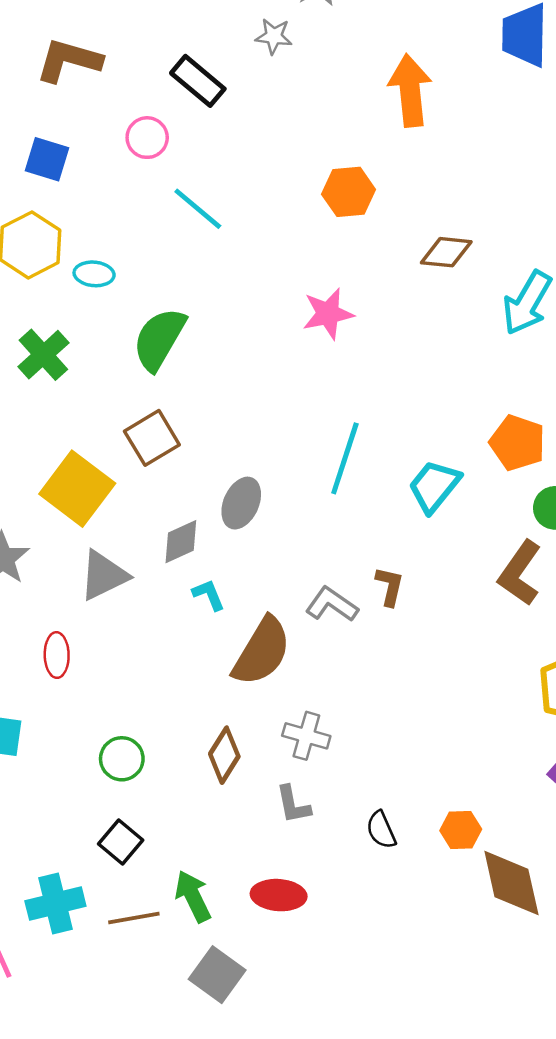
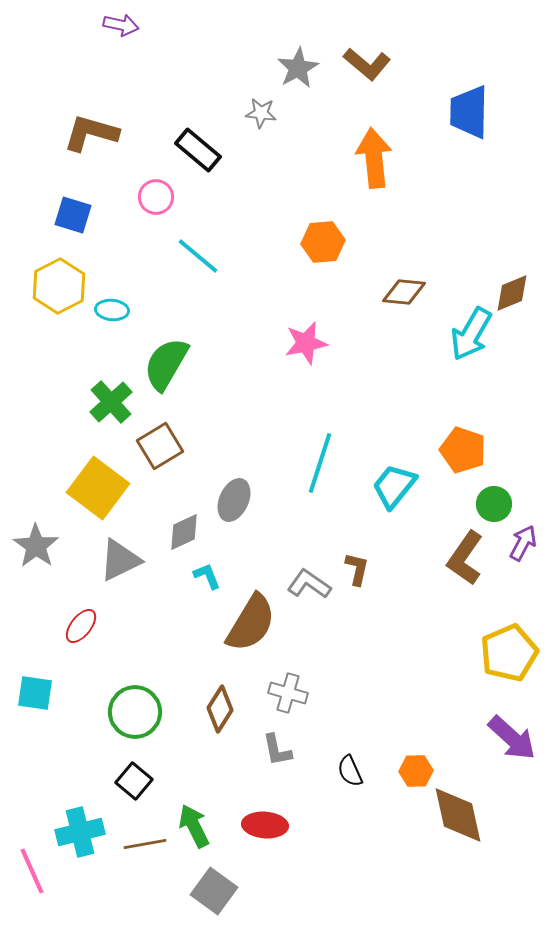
green cross: (43, 355) -> (111, 402), moved
red ellipse: (57, 655) -> (81, 626), turned 39
green circle: (122, 759) -> (135, 712), size x1.4

